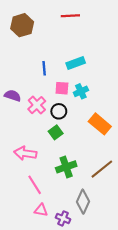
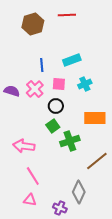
brown hexagon: (22, 25) -> (33, 24), moved
cyan cross: (81, 91) -> (85, 84), moved
pink cross: (37, 105) -> (35, 89), moved
orange rectangle: (100, 124) -> (95, 118), turned -40
green cross: (66, 167) -> (70, 141), moved
pink triangle: (41, 210) -> (30, 200), moved

